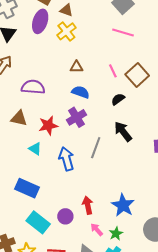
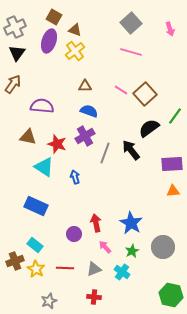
pink line: (113, 71) -> (121, 90), turned -32
black semicircle: (118, 99) -> (149, 128), moved, size x1.5
red star: (48, 125) -> (57, 144), turned 30
gray line: (96, 148) -> (105, 153), moved
cyan triangle: (35, 149) -> (44, 167), size x1.5
blue arrow: (66, 159) -> (75, 177), size x0.6
cyan rectangle: (38, 222) -> (35, 245), moved, size x0.7
green star: (116, 234) -> (132, 251), moved

